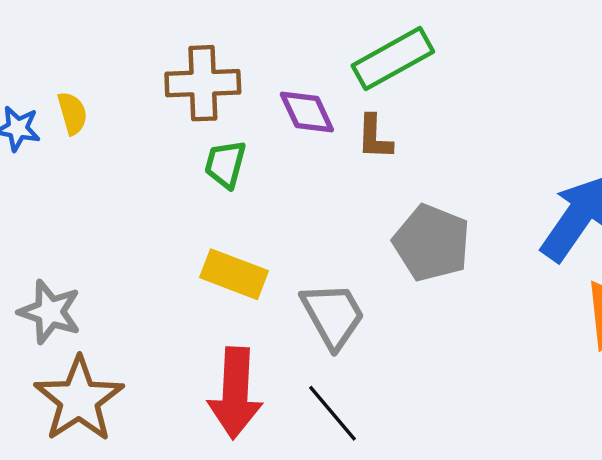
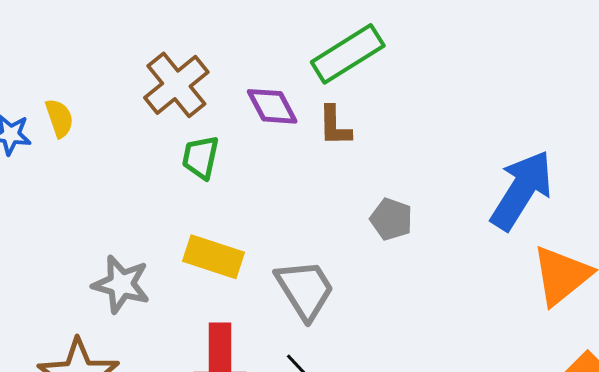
brown cross: (203, 83) -> (176, 85), turned -34
gray pentagon: (432, 243) -> (391, 219), size x0.6
gray star: (50, 312) -> (121, 284), moved

